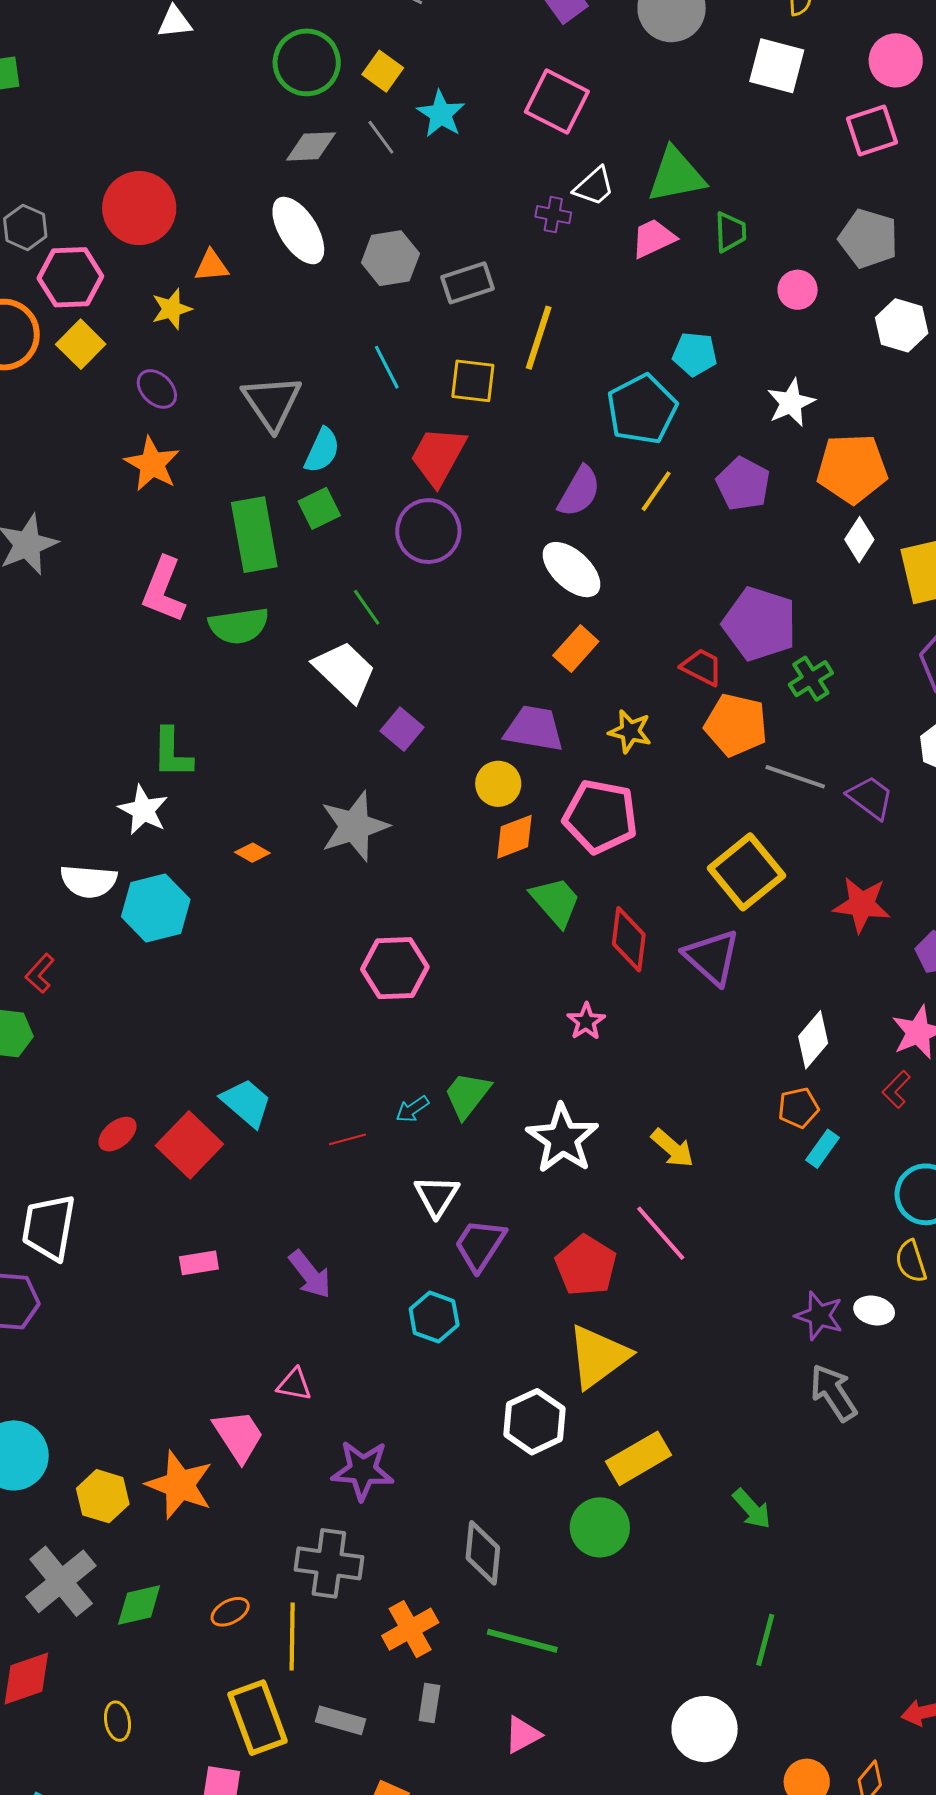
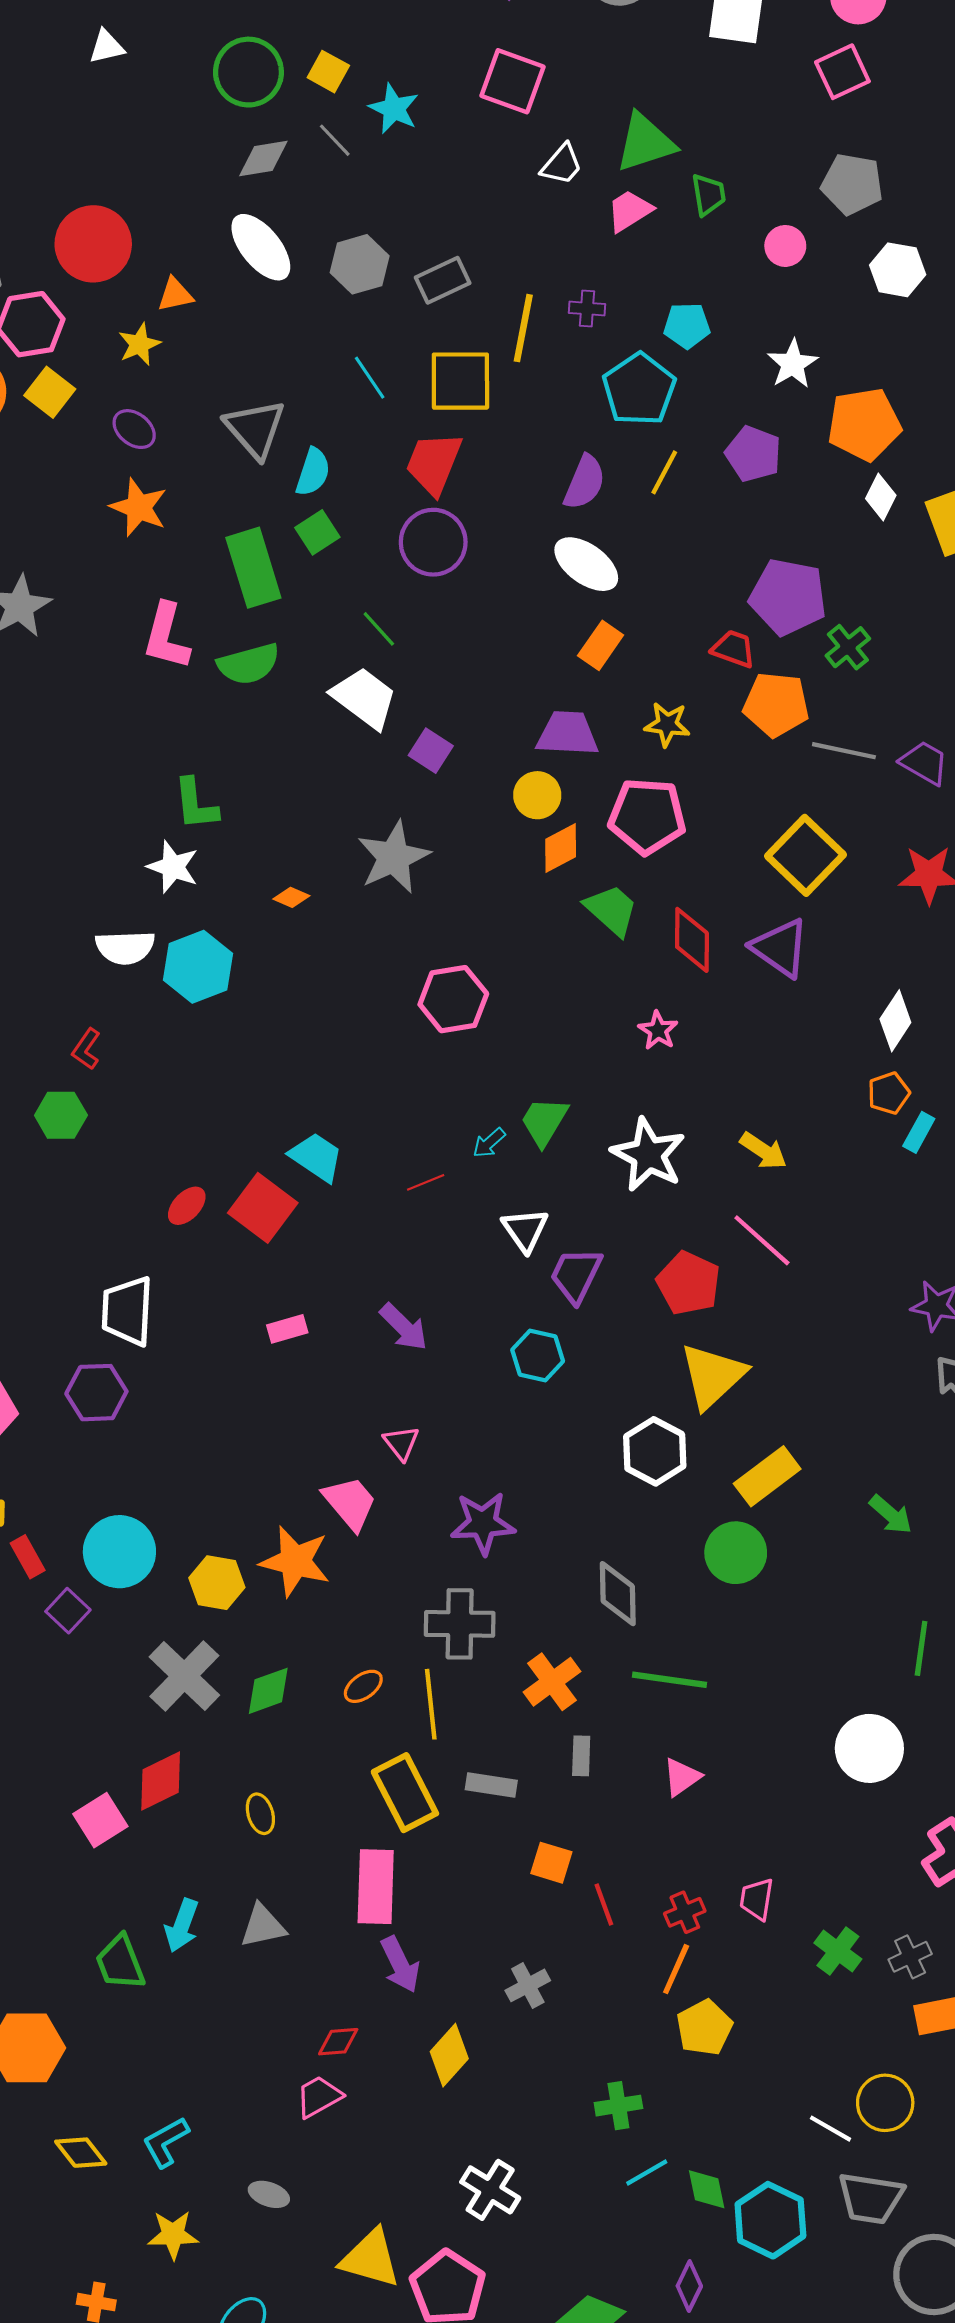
purple cross: (553, 215) -> (587, 309), moved
yellow square: (473, 381) -> (460, 381), size x1.4
pink triangle: (294, 1384) -> (401, 1443), turned 48

